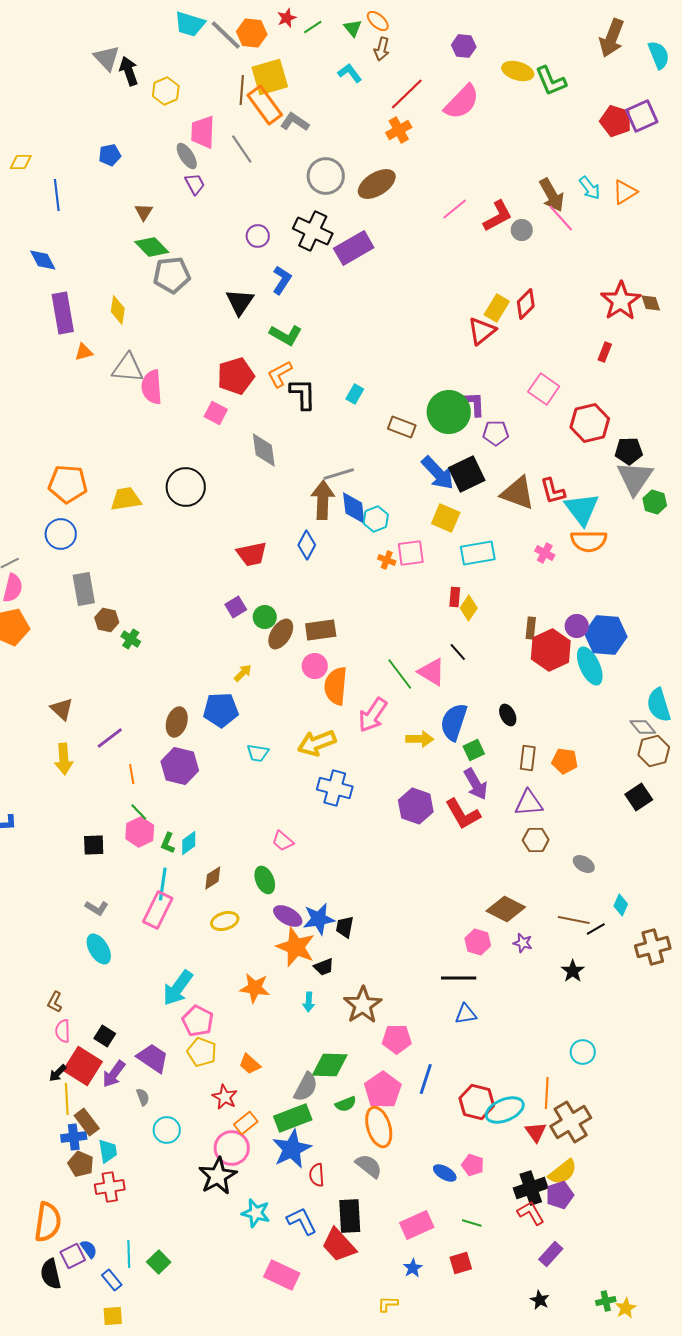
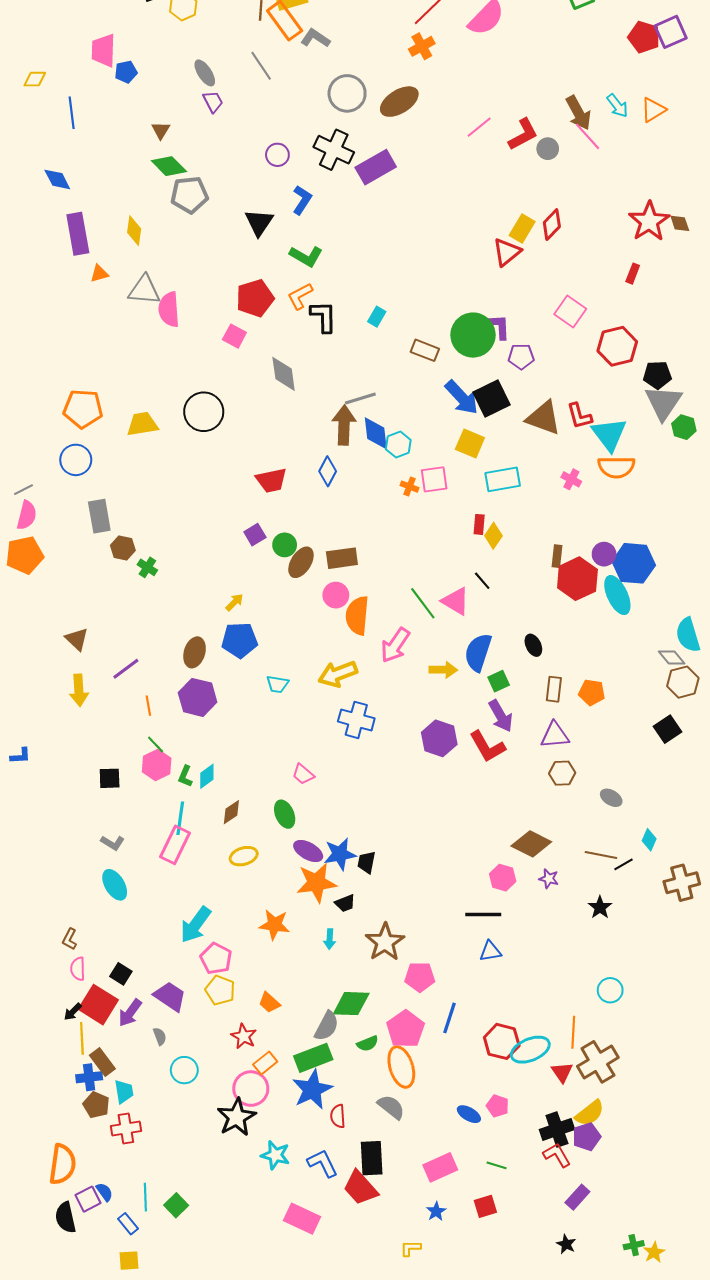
pink trapezoid: (203, 132) -> (103, 50), moved
yellow arrow: (243, 673) -> (234, 602), moved
orange star: (296, 947) -> (316, 883), turned -30

